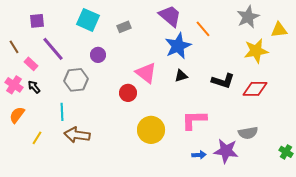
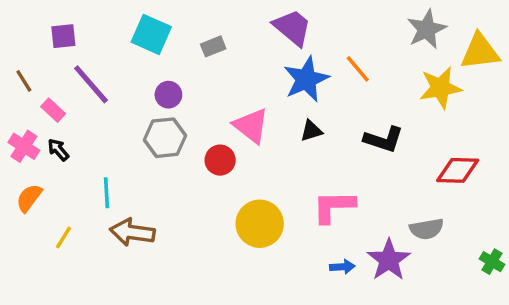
orange line: (203, 29) -> (358, 69), moved
yellow triangle: (279, 30) -> (480, 52), size x1.4
gray hexagon: (76, 80) -> (165, 138), moved
red diamond: (255, 89) -> (458, 170), moved
purple star: (226, 151) -> (389, 260), turned 30

